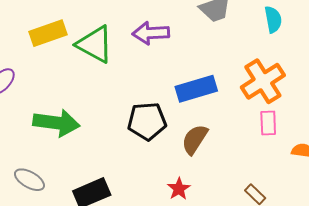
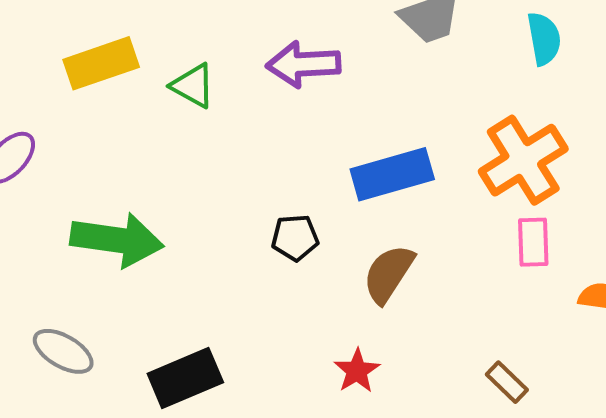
green triangle: (95, 44) -> (193, 86), size x0.6
black pentagon: (147, 121) -> (295, 238), size x0.6

